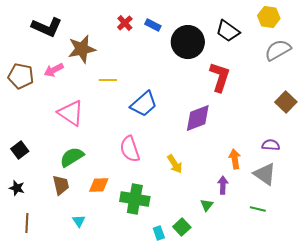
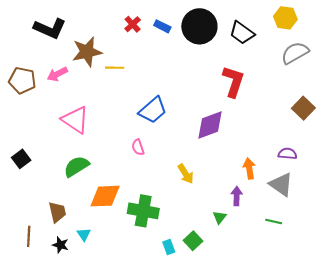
black circle: (188, 42) -> (199, 26), moved
yellow line: (108, 80) -> (115, 68), moved
pink semicircle: (130, 149) -> (138, 147), moved, size x0.6
brown trapezoid: (61, 185) -> (57, 212), moved
orange diamond: (99, 185) -> (105, 196), size x1.4
black star: (17, 188) -> (60, 245), moved

